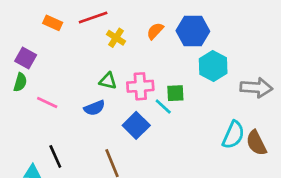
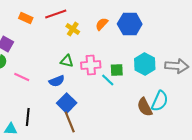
cyan hexagon: (213, 66) -> (145, 64), moved
blue square: (136, 125) -> (67, 103), moved
brown semicircle: (256, 143) -> (145, 107), moved
black line: (55, 156) -> (28, 117), turned 30

